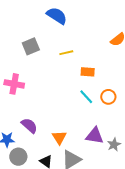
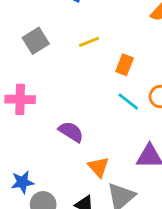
orange rectangle: (88, 72) -> (125, 65), turned -64
purple semicircle: (29, 126) -> (71, 132), moved

